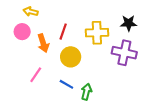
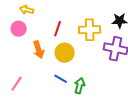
orange arrow: (43, 43) -> (39, 50), moved
pink line: (36, 75) -> (17, 84), moved

